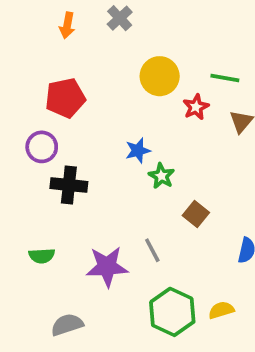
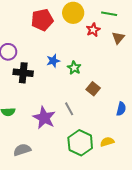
red pentagon: (65, 98) -> (42, 20), moved
blue star: (138, 151) -> (53, 61), moved
purple star: (107, 267) -> (44, 118), turned 30

